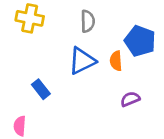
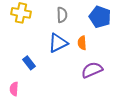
blue pentagon: (140, 41) -> (100, 17), moved
purple semicircle: (130, 99) -> (92, 70), size x1.5

